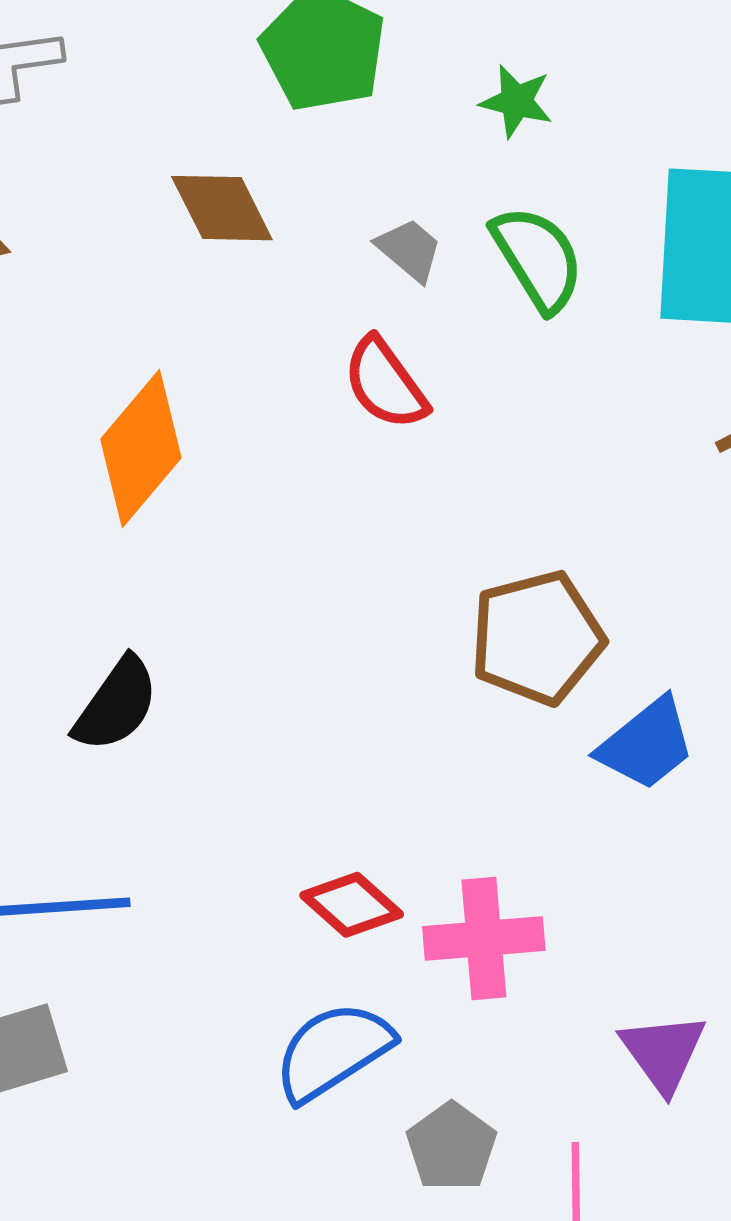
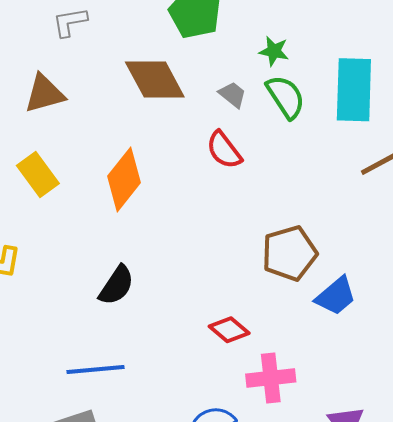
green star: (516, 101) -> (274, 51), moved
brown diamond: (222, 208) -> (155, 79), size x1.4
red diamond: (352, 905) -> (229, 330), moved

